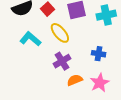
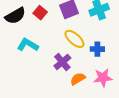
yellow ellipse: (60, 33) -> (74, 39), moved
pink star: (100, 83) -> (103, 78), turned 30

